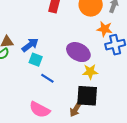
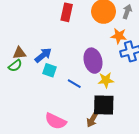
purple ellipse: (78, 52) -> (93, 61), turned 50
blue line: (47, 78) -> (74, 84), moved

